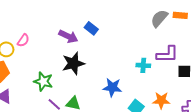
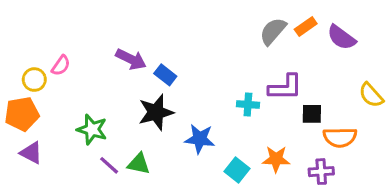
orange rectangle: (180, 15) -> (306, 27), turned -40
blue rectangle: (91, 28) -> (165, 75), moved
black star: (73, 63) -> (156, 112), moved

